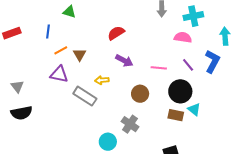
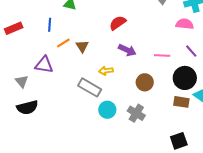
purple triangle: (59, 74) -> (44, 65), moved
cyan circle: (108, 142) -> (107, 110), moved

